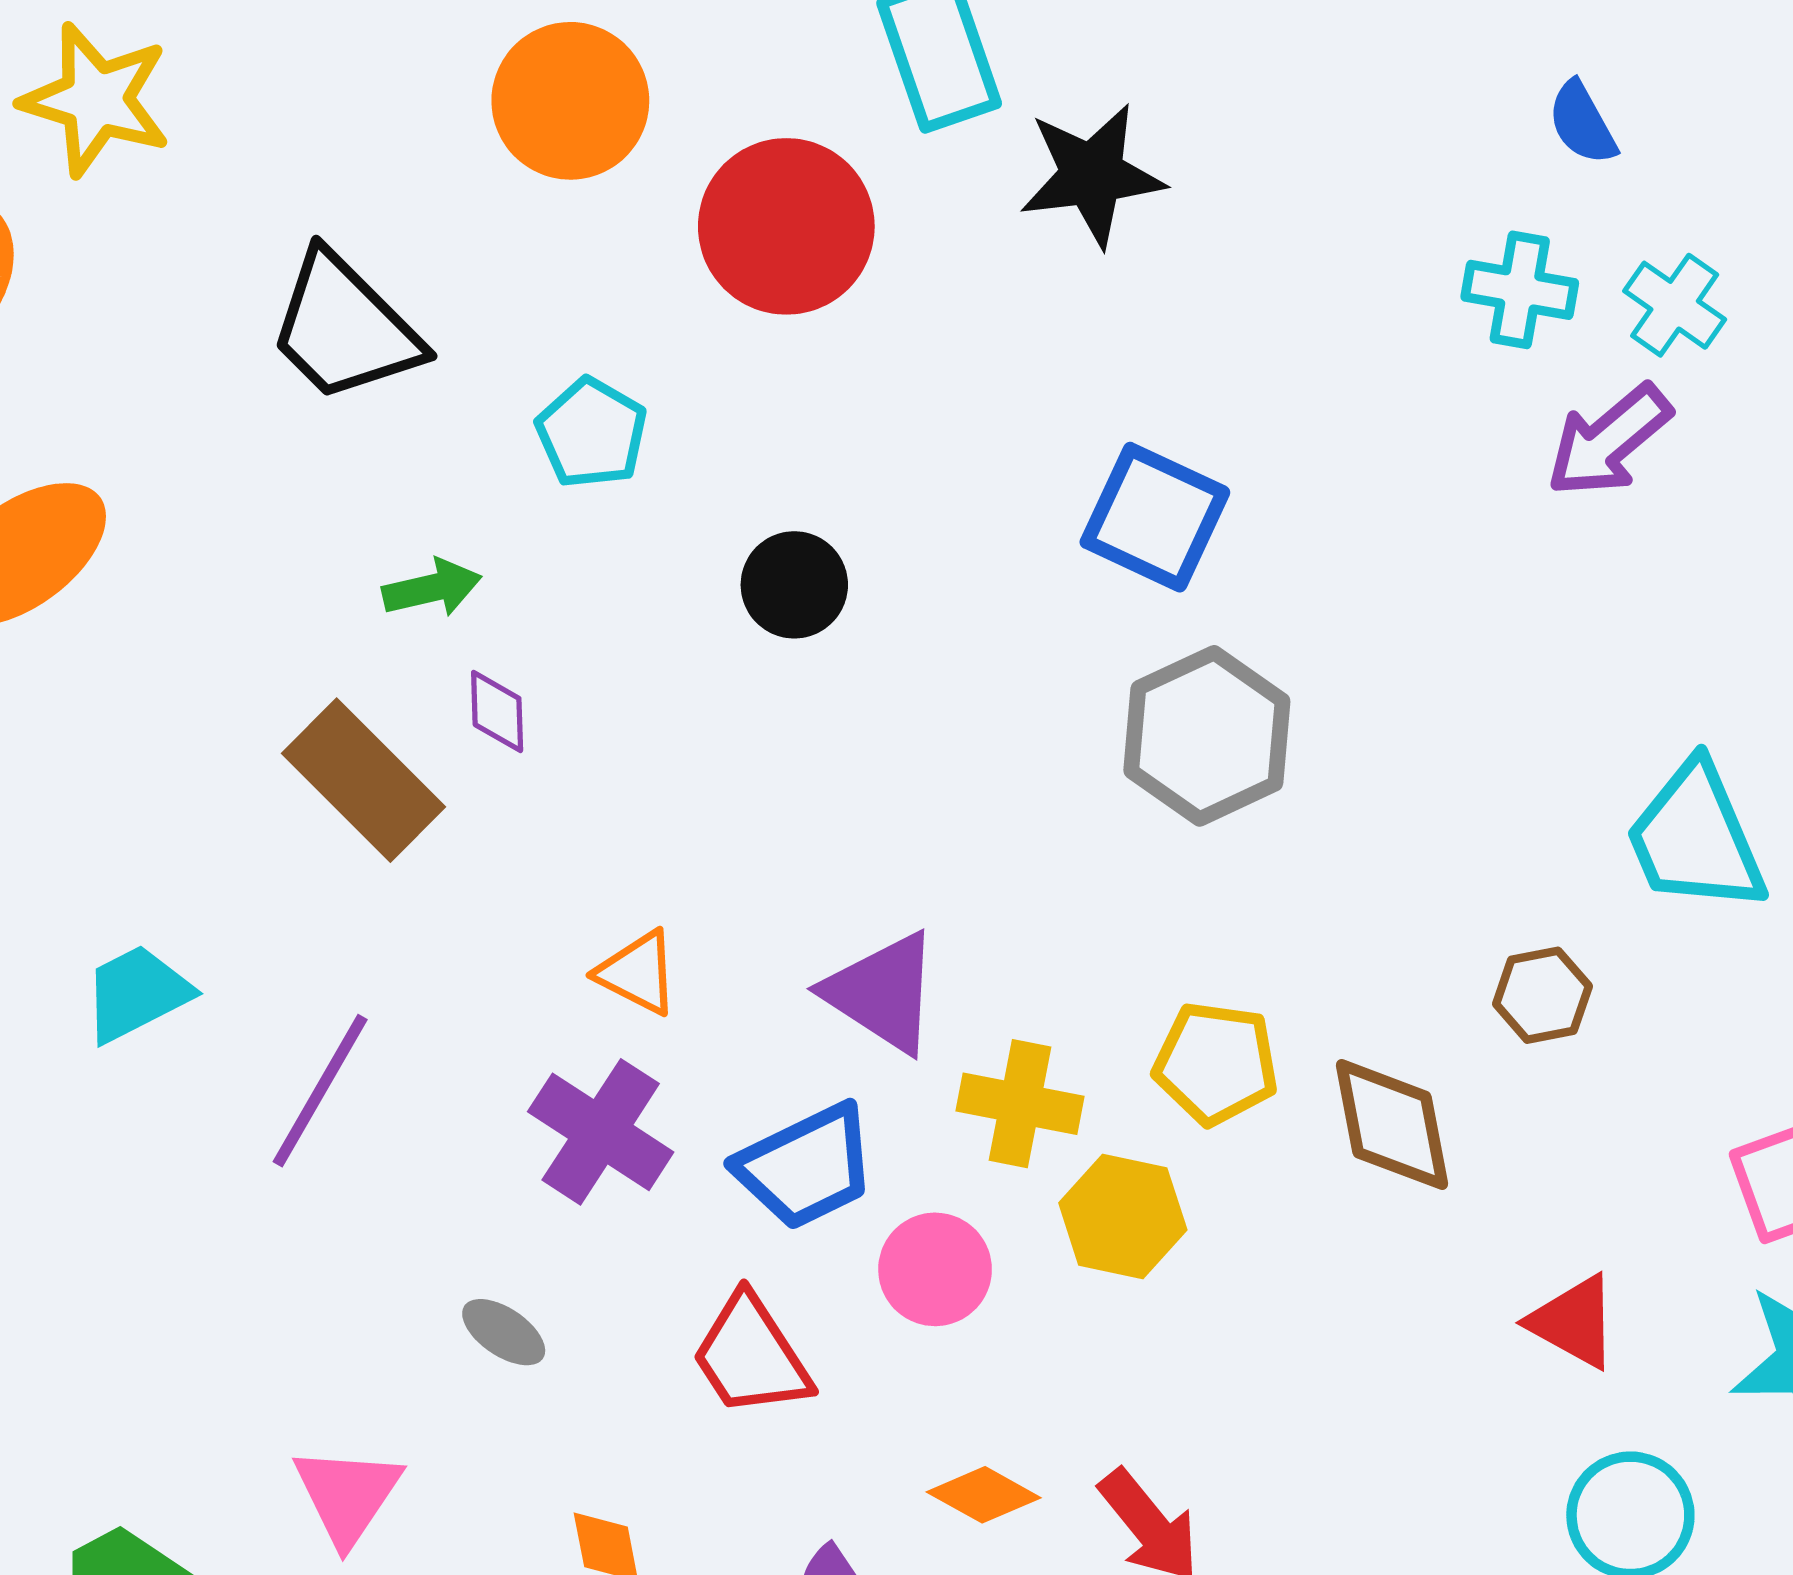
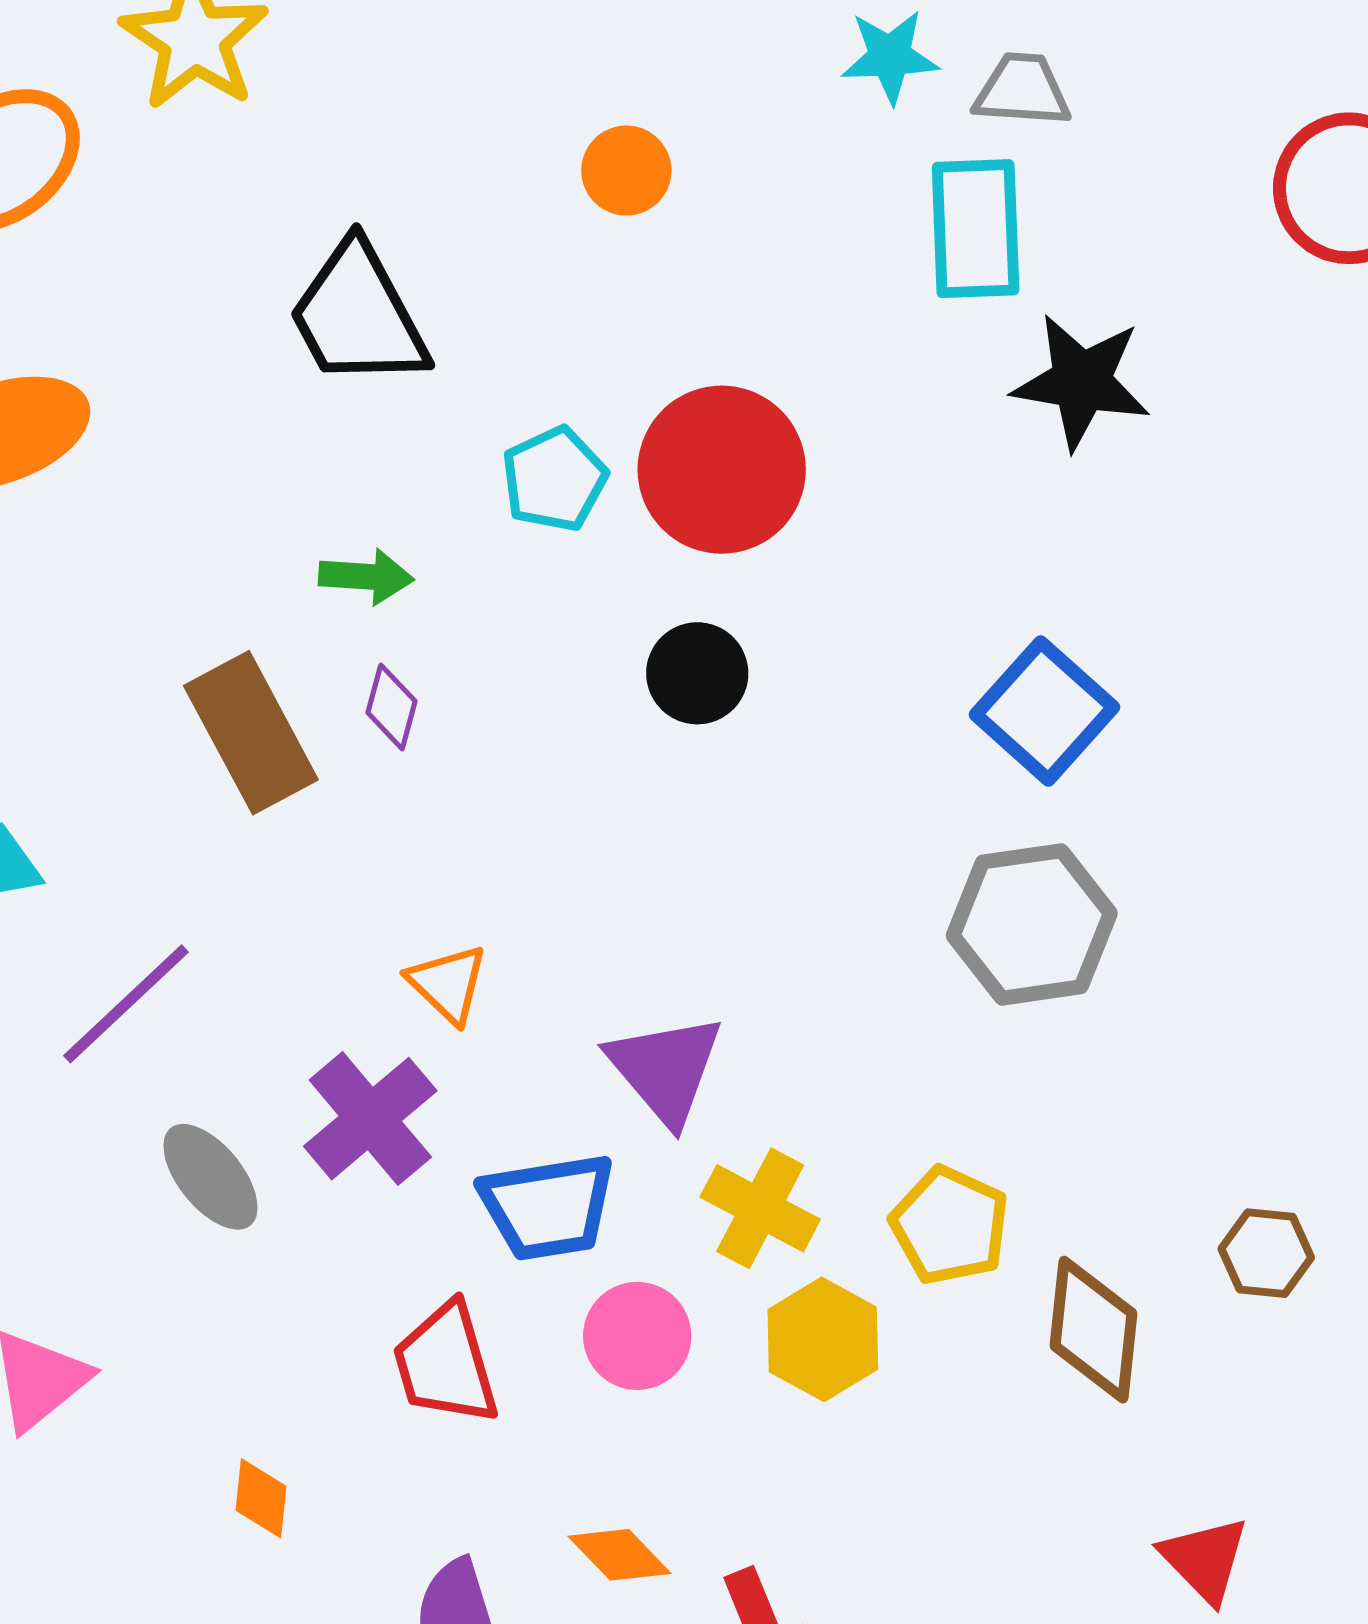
orange circle: (570, 101) -> (626, 171), size x0.6
red circle: (786, 226) -> (722, 470), moved
gray ellipse: (504, 1332) -> (211, 1177), moved, size x1.4

